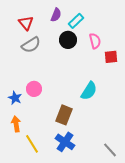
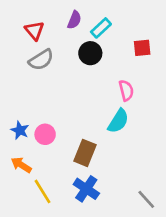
pink semicircle: (95, 41) -> (126, 90), moved
red square: (111, 57) -> (142, 48), moved
pink circle: (34, 89) -> (45, 134), moved
orange arrow: (16, 124) -> (21, 165), turned -49

